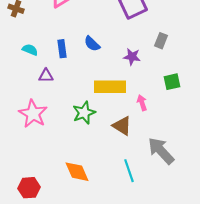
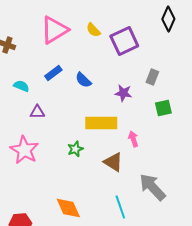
blue rectangle: (62, 49) -> (53, 73), moved, turned 60
green square: (172, 82) -> (163, 108), moved
green star: (84, 113) -> (75, 149), size x0.7

